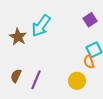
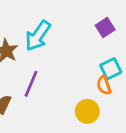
purple line: (36, 80) -> (31, 84), moved

